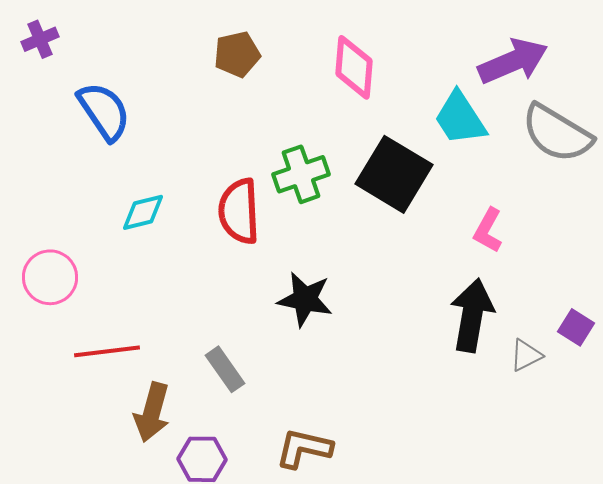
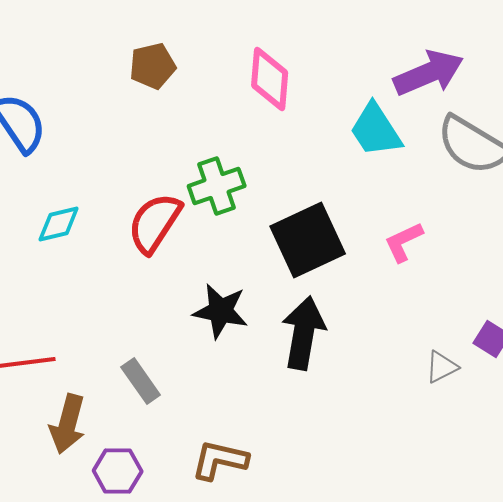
black square: (394, 174) -> (308, 240), moved, turned 34
red semicircle: (239, 211) -> (155, 223), turned 36
pink L-shape: (488, 230) -> (404, 242), turned 36
black arrow: (472, 315) -> (304, 333), moved

